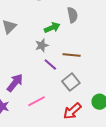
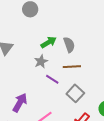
gray semicircle: (72, 15) -> (69, 45), moved

